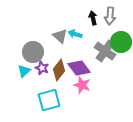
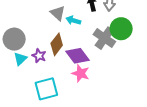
gray triangle: (60, 36) -> (58, 13), moved
gray circle: (33, 52) -> (14, 39), moved
brown diamond: (59, 70) -> (57, 44), moved

